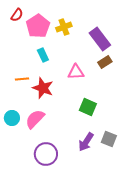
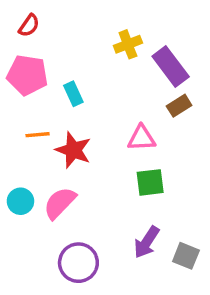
pink pentagon: (38, 26) -> (27, 75), moved, turned -30
yellow cross: (64, 27) -> (128, 44), moved
pink triangle: (76, 72) -> (142, 138), moved
green square: (88, 107) -> (150, 182), turned -30
gray square: (109, 139) -> (186, 256), moved

